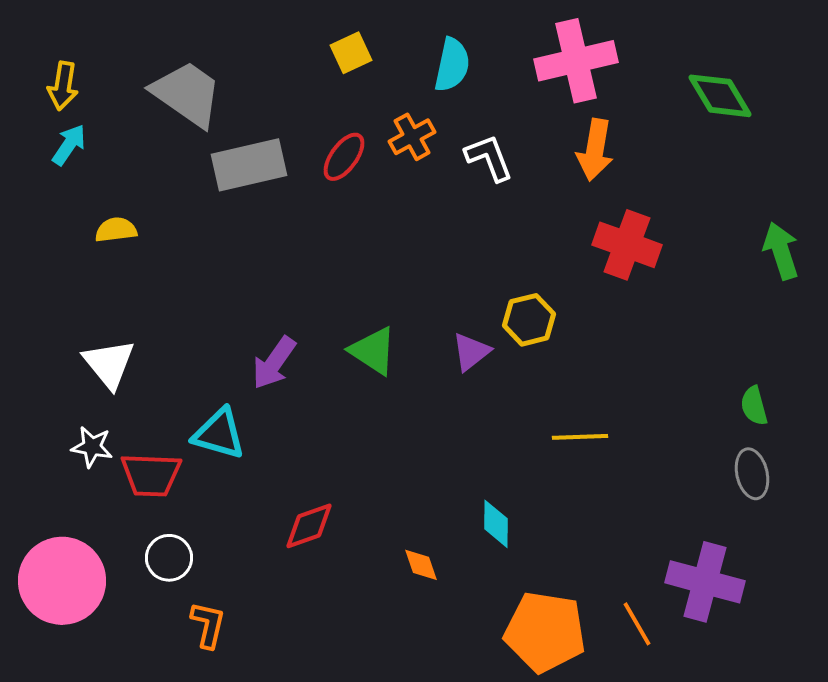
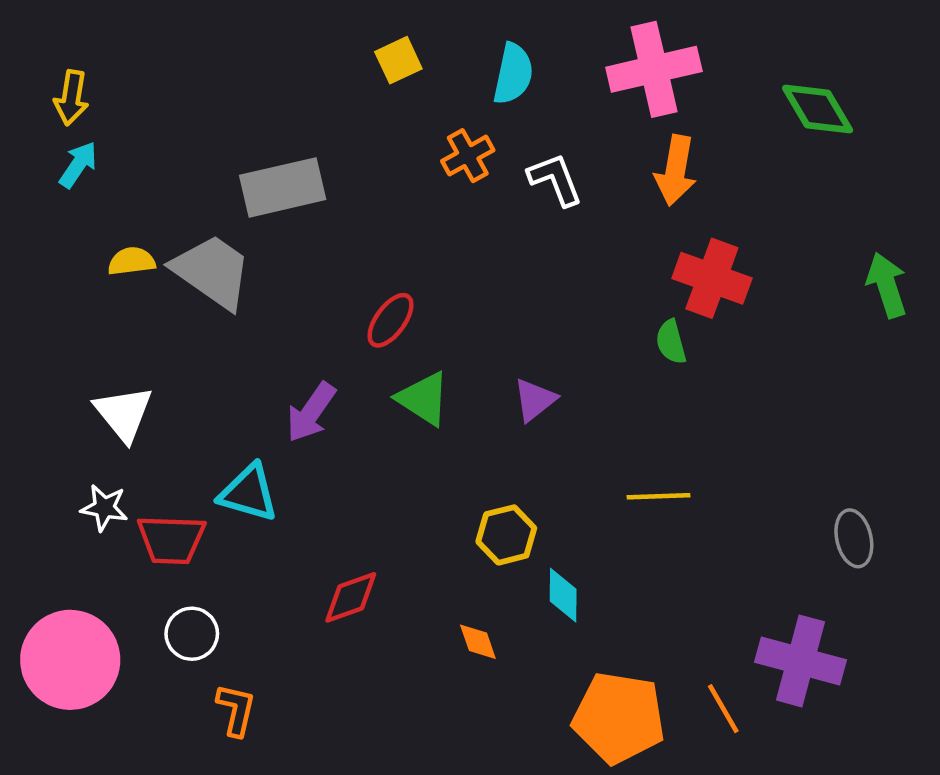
gray trapezoid: (187, 94) -> (212, 271), moved
red ellipse: (344, 157) -> (391, 320), moved
yellow hexagon: (529, 320) -> (506, 535), moved
green semicircle: (754, 406) -> (671, 342), moved

